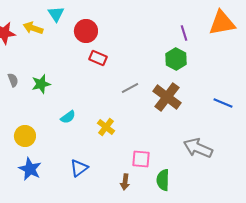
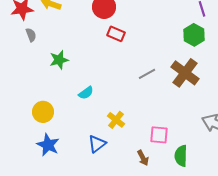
gray semicircle: (13, 80) -> (31, 35), moved
gray line: (130, 88) -> (147, 74), moved
yellow cross: (106, 127) -> (116, 120), moved
brown arrow: (125, 182) -> (143, 158), turned -35

